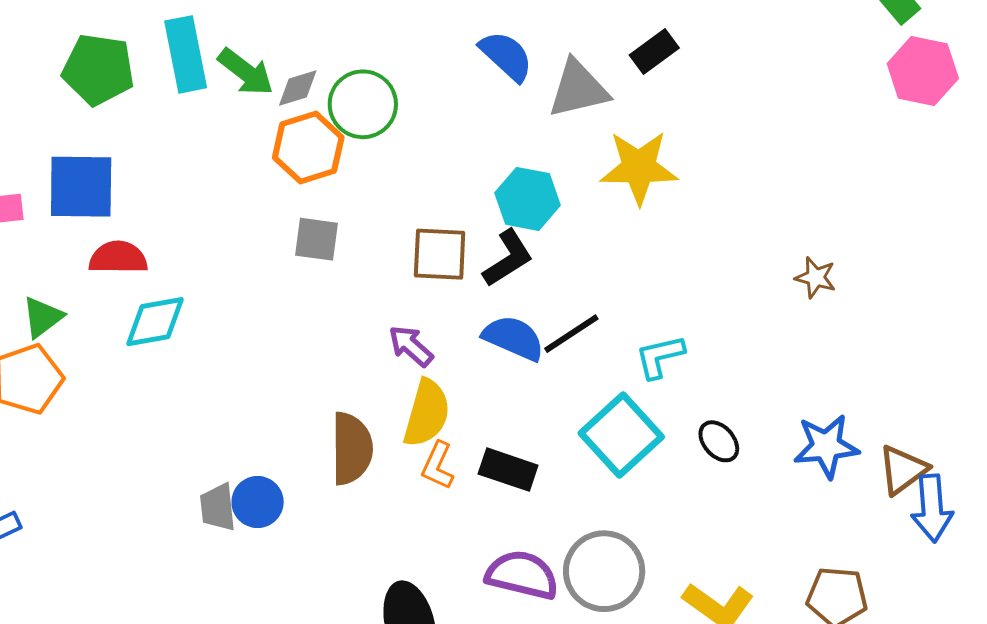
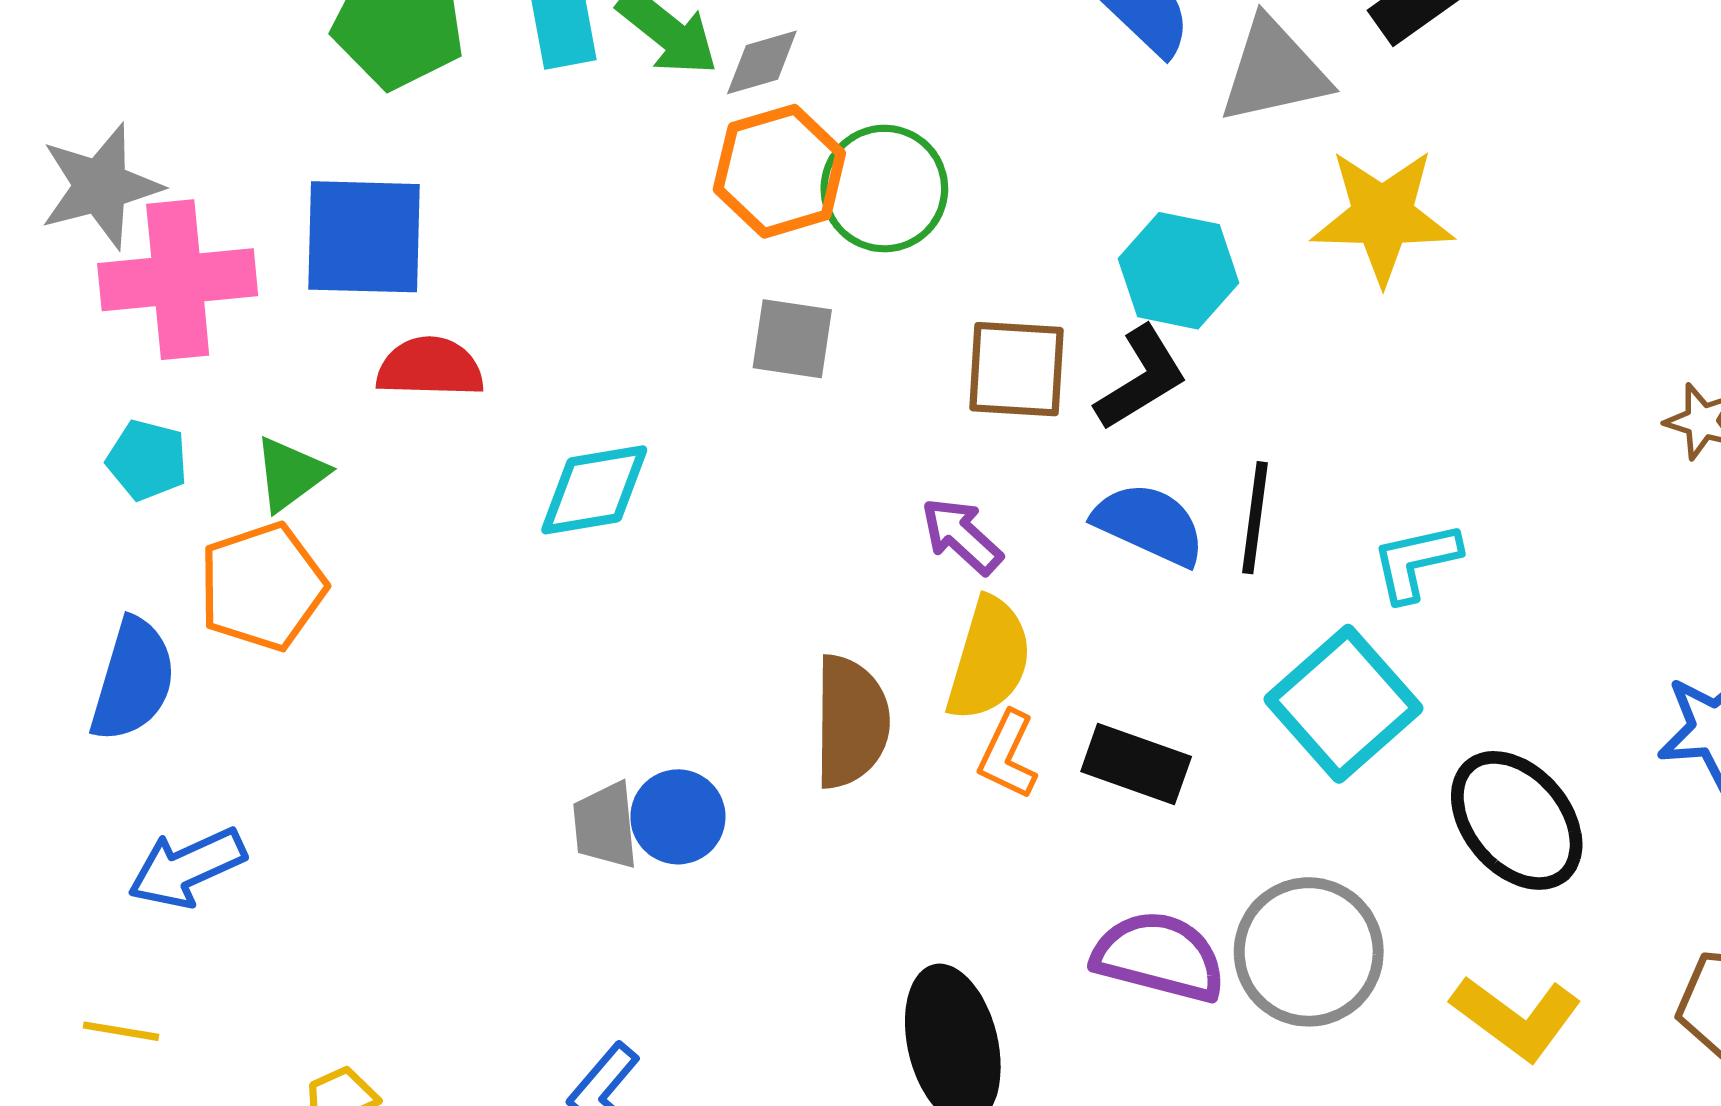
green circle: (363, 104) -> (884, 189), moved
cyan diamond: (155, 322) -> (594, 490), moved
black line: (571, 334) -> (1255, 518), turned -50
black ellipse: (719, 441) -> (1517, 820), moved, size x1.8

